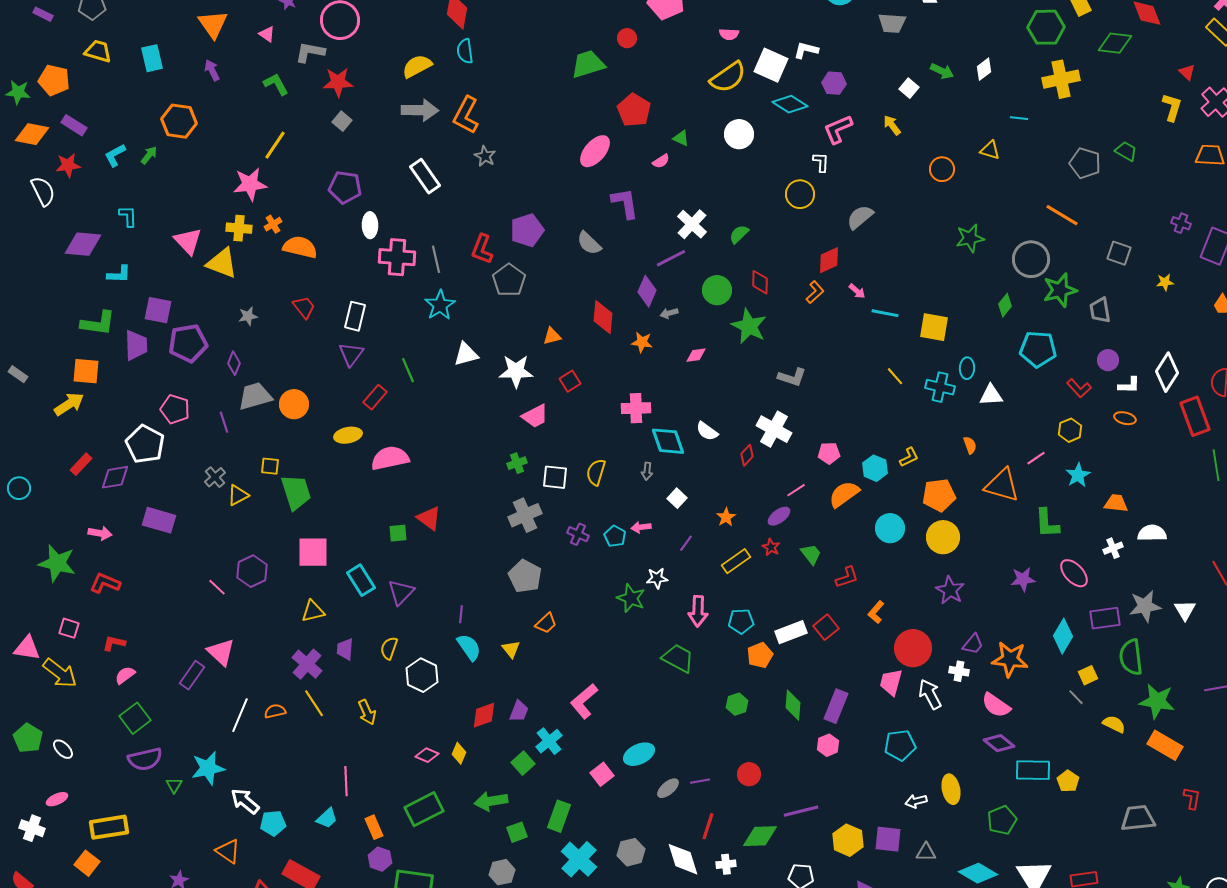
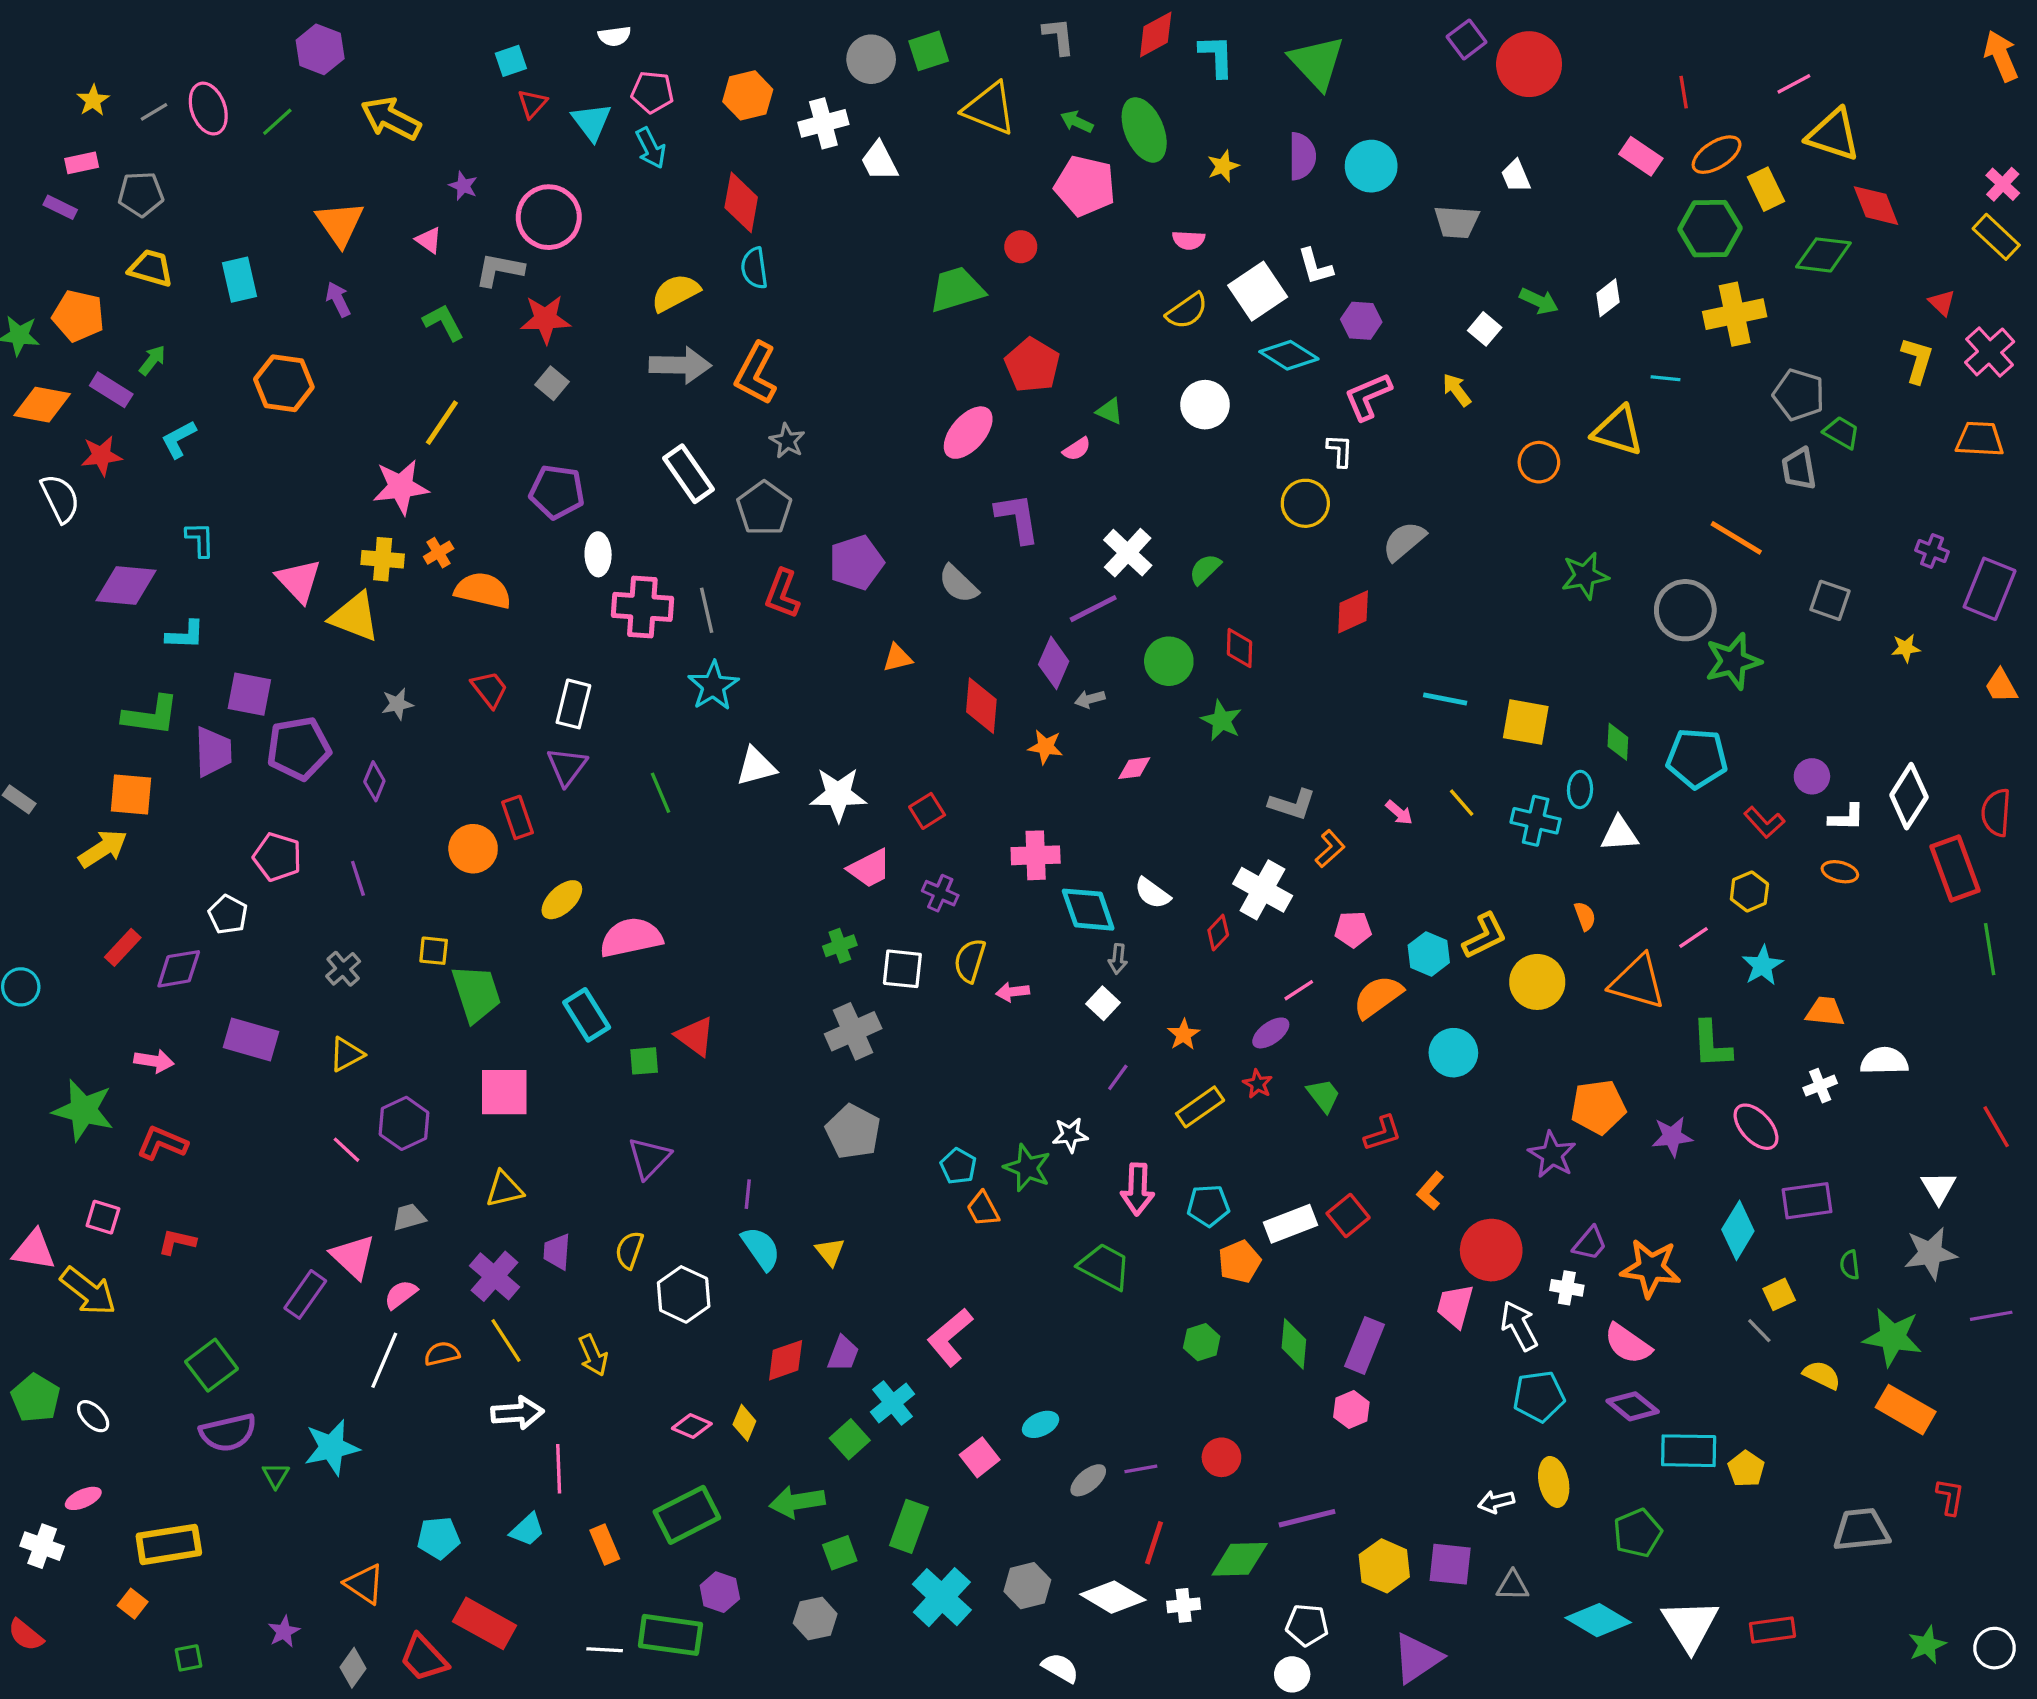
white L-shape: (806, 50) -> (1315, 266), turned -120
white square: (771, 65) -> (1258, 291), turned 32
yellow semicircle: (728, 77) -> (1187, 311), size x0.7
yellow triangle: (990, 150) -> (1618, 431), size x1.6
green arrow: (149, 155) -> (152, 360), moved
gray pentagon: (1085, 163) -> (1799, 395), moved
gray pentagon: (509, 280) -> (764, 508), moved
pink arrow: (857, 291) -> (1399, 813), moved
orange L-shape: (815, 292) -> (1330, 849), moved
green diamond: (1005, 305) -> (1618, 742), moved, turned -35
gray trapezoid: (1100, 310) -> (1799, 469), moved
green star: (749, 326) -> (1221, 720), size x0.7
orange triangle: (552, 336) -> (897, 658), moved
gray trapezoid: (255, 396) -> (409, 1217), moved, size x0.6
red rectangle: (375, 397) -> (517, 817), moved, turned -60
yellow ellipse: (348, 435) -> (562, 900), turned -32
white pentagon: (145, 444) -> (228, 915), size x0.6
yellow L-shape: (909, 457) -> (1485, 936), size x1.4
gray arrow: (647, 471) -> (1118, 959), moved
yellow triangle: (238, 495) -> (346, 1054), moved
orange pentagon: (939, 495) -> (1598, 1107), moved
pink arrow: (641, 527) -> (1013, 992), moved
purple cross: (578, 534) -> (940, 893), moved
cyan pentagon: (615, 536) -> (958, 1166), moved
yellow circle: (943, 537) -> (1537, 982), moved
cyan rectangle: (361, 580) -> (587, 1015), moved
gray star: (1145, 606) -> (1930, 1253), moved
orange trapezoid: (546, 623) -> (983, 1209), moved, turned 105
green semicircle: (1131, 657) -> (1850, 1265), size x0.5
pink semicircle: (125, 675) -> (401, 1294), moved
cyan pentagon: (900, 745) -> (1539, 1396), moved
cyan ellipse: (639, 754) -> (1041, 1424), size x0.7
white arrow: (245, 801) -> (517, 1413), moved, turned 136
purple hexagon: (380, 859) -> (720, 1592), moved
white diamond: (683, 859) -> (1113, 1597), turned -42
orange square: (87, 863) -> (133, 1604), size x0.7

